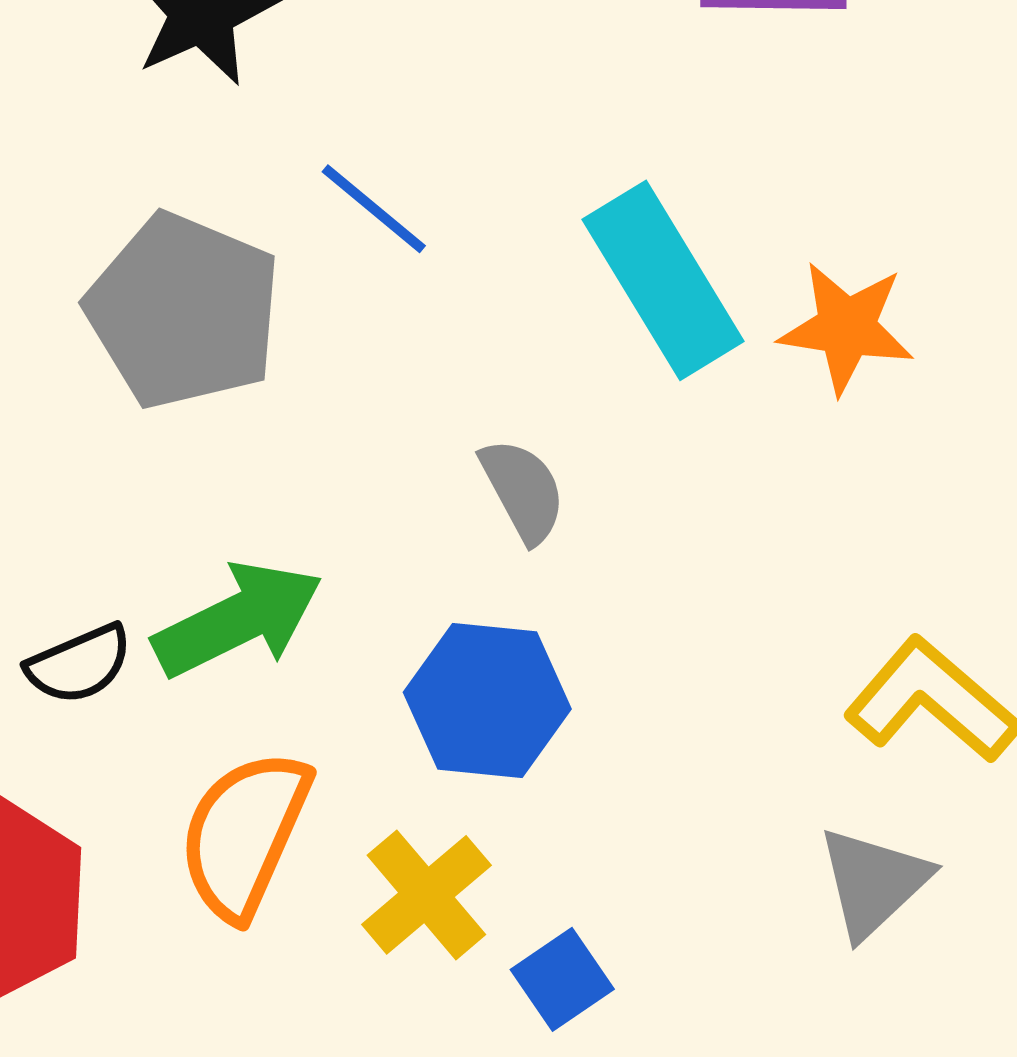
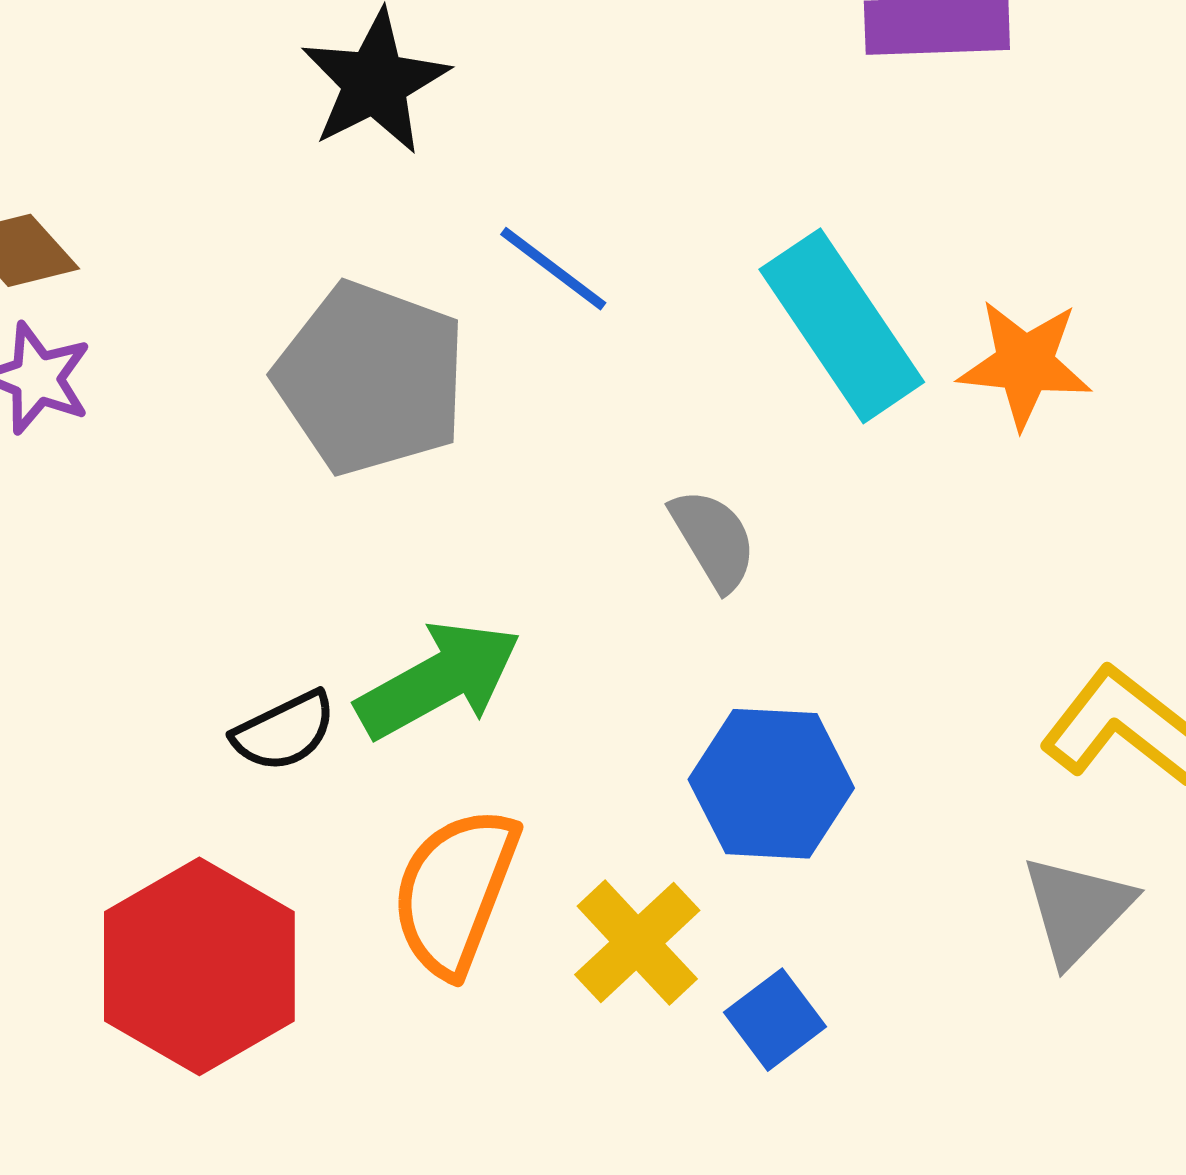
blue hexagon: (487, 701) -> (771, 784), moved

